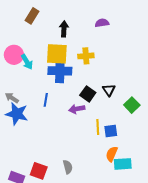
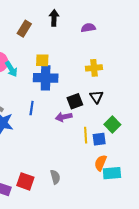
brown rectangle: (32, 16) -> (24, 29), moved
black arrow: (64, 29) -> (54, 18), moved
yellow square: (57, 54) -> (42, 60), size x0.6
yellow cross: (86, 56) -> (94, 68), moved
black square: (88, 94) -> (75, 101), turned 35
green square: (132, 105) -> (112, 124), moved

